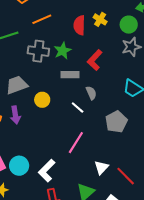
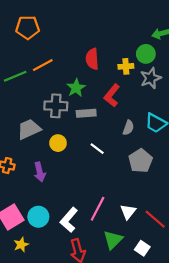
orange line: (42, 19) -> (43, 65), moved
yellow cross: (100, 19) -> (126, 66), moved, turned -32
gray cross: (38, 51) -> (56, 106), moved
gray semicircle: (91, 93) -> (128, 128), moved, turned 48
purple arrow: (15, 115) -> (40, 172), moved
pink line: (76, 143) -> (98, 209), moved

